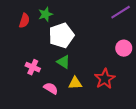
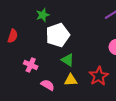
red semicircle: (24, 21) -> (13, 36), moved
green triangle: (63, 62) -> (68, 60), moved

